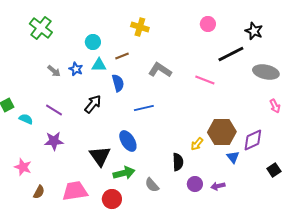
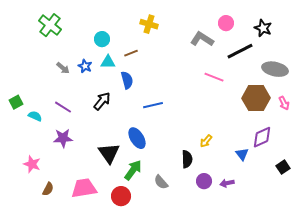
pink circle: (208, 24) -> (226, 23), moved
gray L-shape: (160, 70) -> (202, 39), moved
brown hexagon: (222, 132) -> (256, 98), moved
green arrow: (124, 173) -> (133, 170), turned -40

